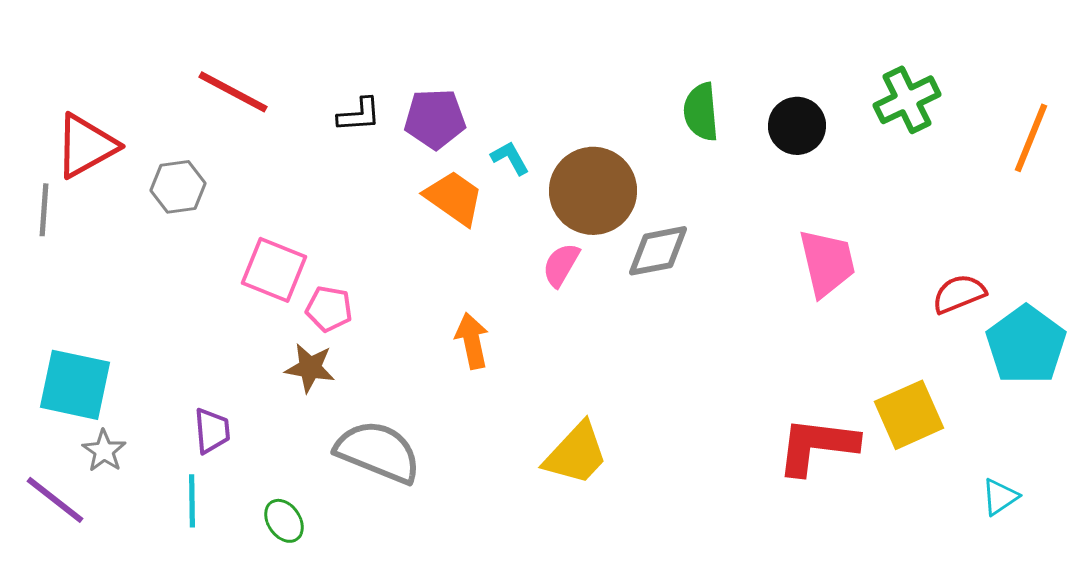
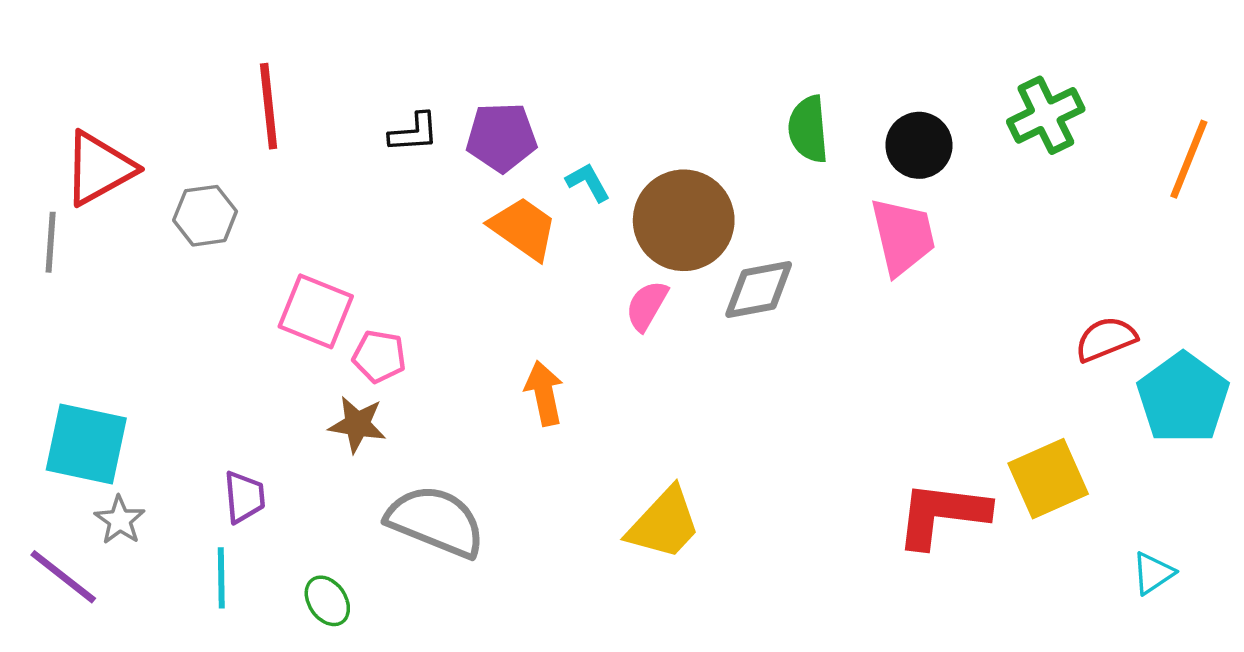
red line: (233, 92) -> (269, 106), turned 56
pink trapezoid: (827, 263) -> (903, 236), moved

